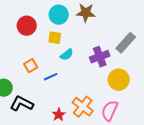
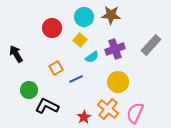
yellow square: (55, 38) -> (80, 40), turned 32
purple cross: (100, 57) -> (115, 49), moved
yellow circle: (119, 80) -> (118, 82), moved

